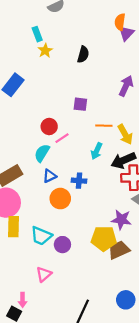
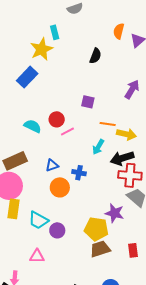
orange semicircle: (120, 22) -> (119, 31), moved
yellow star: (45, 51) -> (41, 49), moved, size x1.6
yellow arrow: (125, 134) -> (126, 134), turned -54
cyan semicircle: (42, 153) -> (33, 126), moved, turned 78
brown trapezoid: (119, 250) -> (100, 249), moved
pink triangle: (44, 274) -> (37, 256), turned 35

